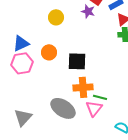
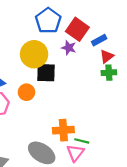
yellow circle: (56, 17) -> (34, 54), size x1.6
black square: (77, 61) -> (46, 73), moved

